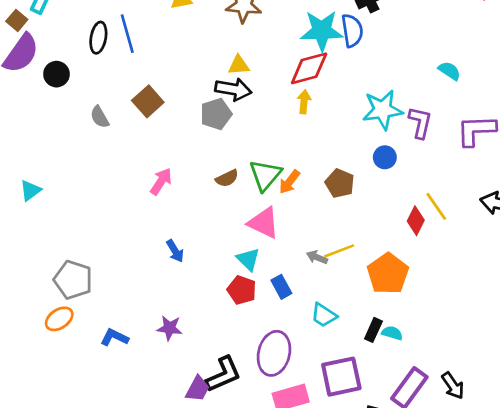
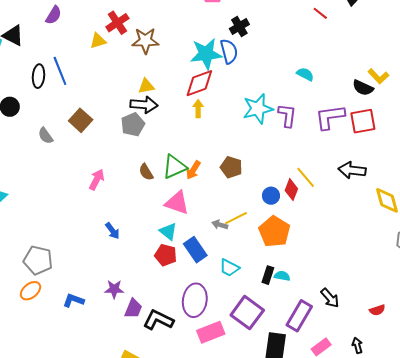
blue circle: (385, 157) -> (271, 196), moved
green triangle: (265, 175) -> (175, 167), turned 32
brown semicircle: (227, 178) -> (146, 172), turned 90
blue rectangle: (281, 287) -> (195, 250), size x1.4
black L-shape: (223, 374) -> (158, 320), turned -124
purple square: (341, 377) -> (247, 313), turned -36
black arrow: (453, 386) -> (330, 298), moved
purple trapezoid: (198, 389) -> (133, 309), moved

